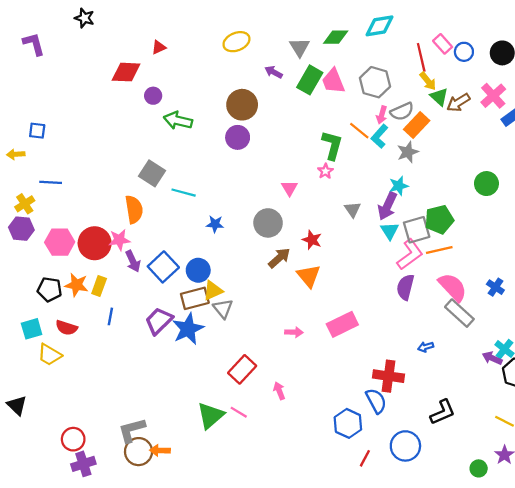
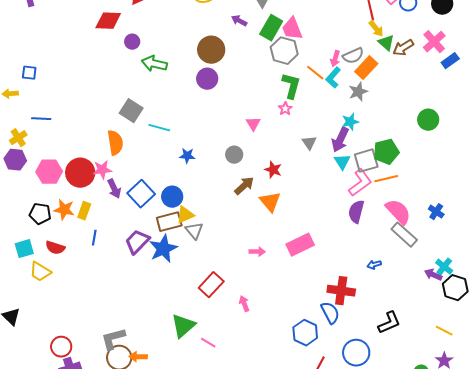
gray hexagon: (375, 82) -> (284, 51), moved
gray circle: (268, 223) -> (234, 155), size x0.7
pink line: (239, 412) -> (208, 343), moved

